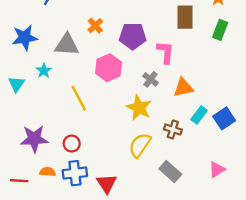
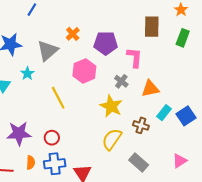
gray triangle: (67, 45) -> (48, 51), turned -45
orange semicircle: (48, 172) -> (31, 163), turned 88

